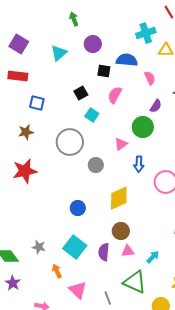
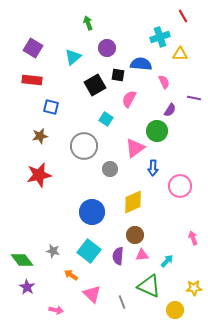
black square: (81, 93) -> (95, 85), moved, size x1.5
pink triangle: (121, 144) -> (135, 148), size x1.5
blue circle: (78, 208) -> (92, 212), size x1.6
orange arrow: (57, 271) -> (71, 275), turned -32

